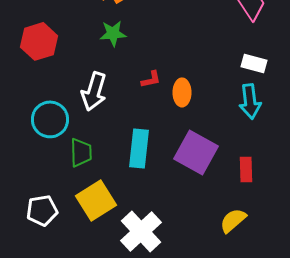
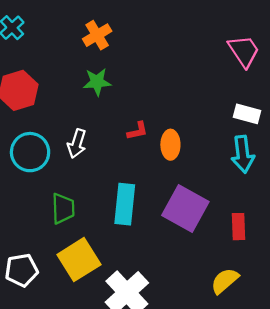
white arrow: (94, 91) -> (77, 144), size x0.7
cyan circle: (50, 119) -> (30, 152), moved

